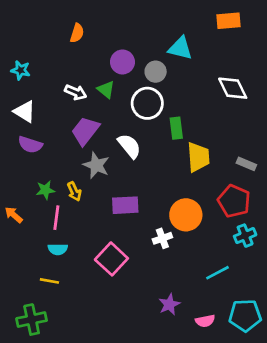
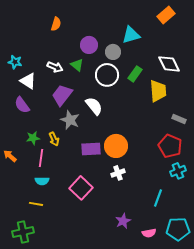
orange rectangle: (229, 21) -> (166, 15), turned -36
cyan triangle: (180, 48) -> (131, 35), turned -30
cyan star: (21, 70) -> (15, 62), moved
white triangle: (25, 112) -> (28, 81), moved
green rectangle: (176, 128) -> (135, 74), moved, turned 42
purple semicircle: (30, 145) -> (22, 105), turned 36
yellow trapezoid: (198, 157) -> (158, 91), moved
orange circle: (186, 215) -> (116, 146), moved
cyan line: (218, 273) -> (158, 198), turned -42

